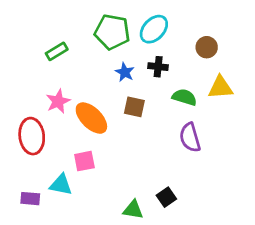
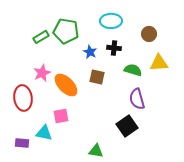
cyan ellipse: (154, 29) -> (111, 21), turned 45
green pentagon: (112, 32) -> (66, 31), moved
black square: (166, 197) -> (127, 126), moved, size x1.5

